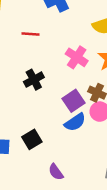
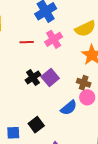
pink cross: (77, 57) -> (54, 39), moved, turned 30
purple square: (73, 101) -> (50, 77), moved

